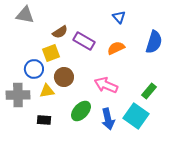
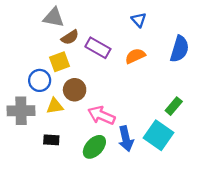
gray triangle: (25, 15) -> (54, 17), moved
pink arrow: (106, 85) -> (101, 115), moved
green ellipse: (81, 111) -> (94, 147), moved

